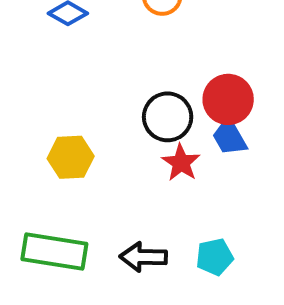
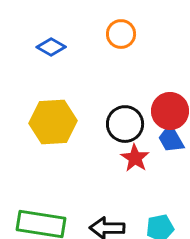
yellow hexagon: (71, 157) -> (53, 122), moved, size x1.4

